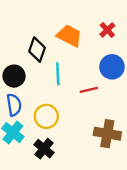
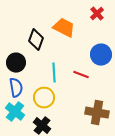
red cross: (107, 30) -> (97, 14), moved
cyan line: (58, 74) -> (54, 73), moved
red line: (89, 90) -> (81, 75), turned 35

